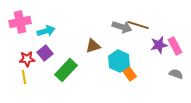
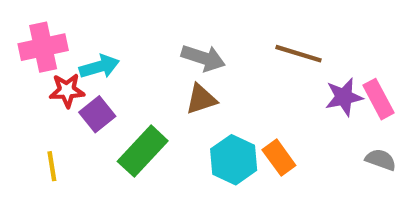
gray arrow: (122, 27) -> (203, 58), moved
red star: (27, 59) -> (67, 90), moved
cyan hexagon: (119, 61) -> (234, 160), moved

